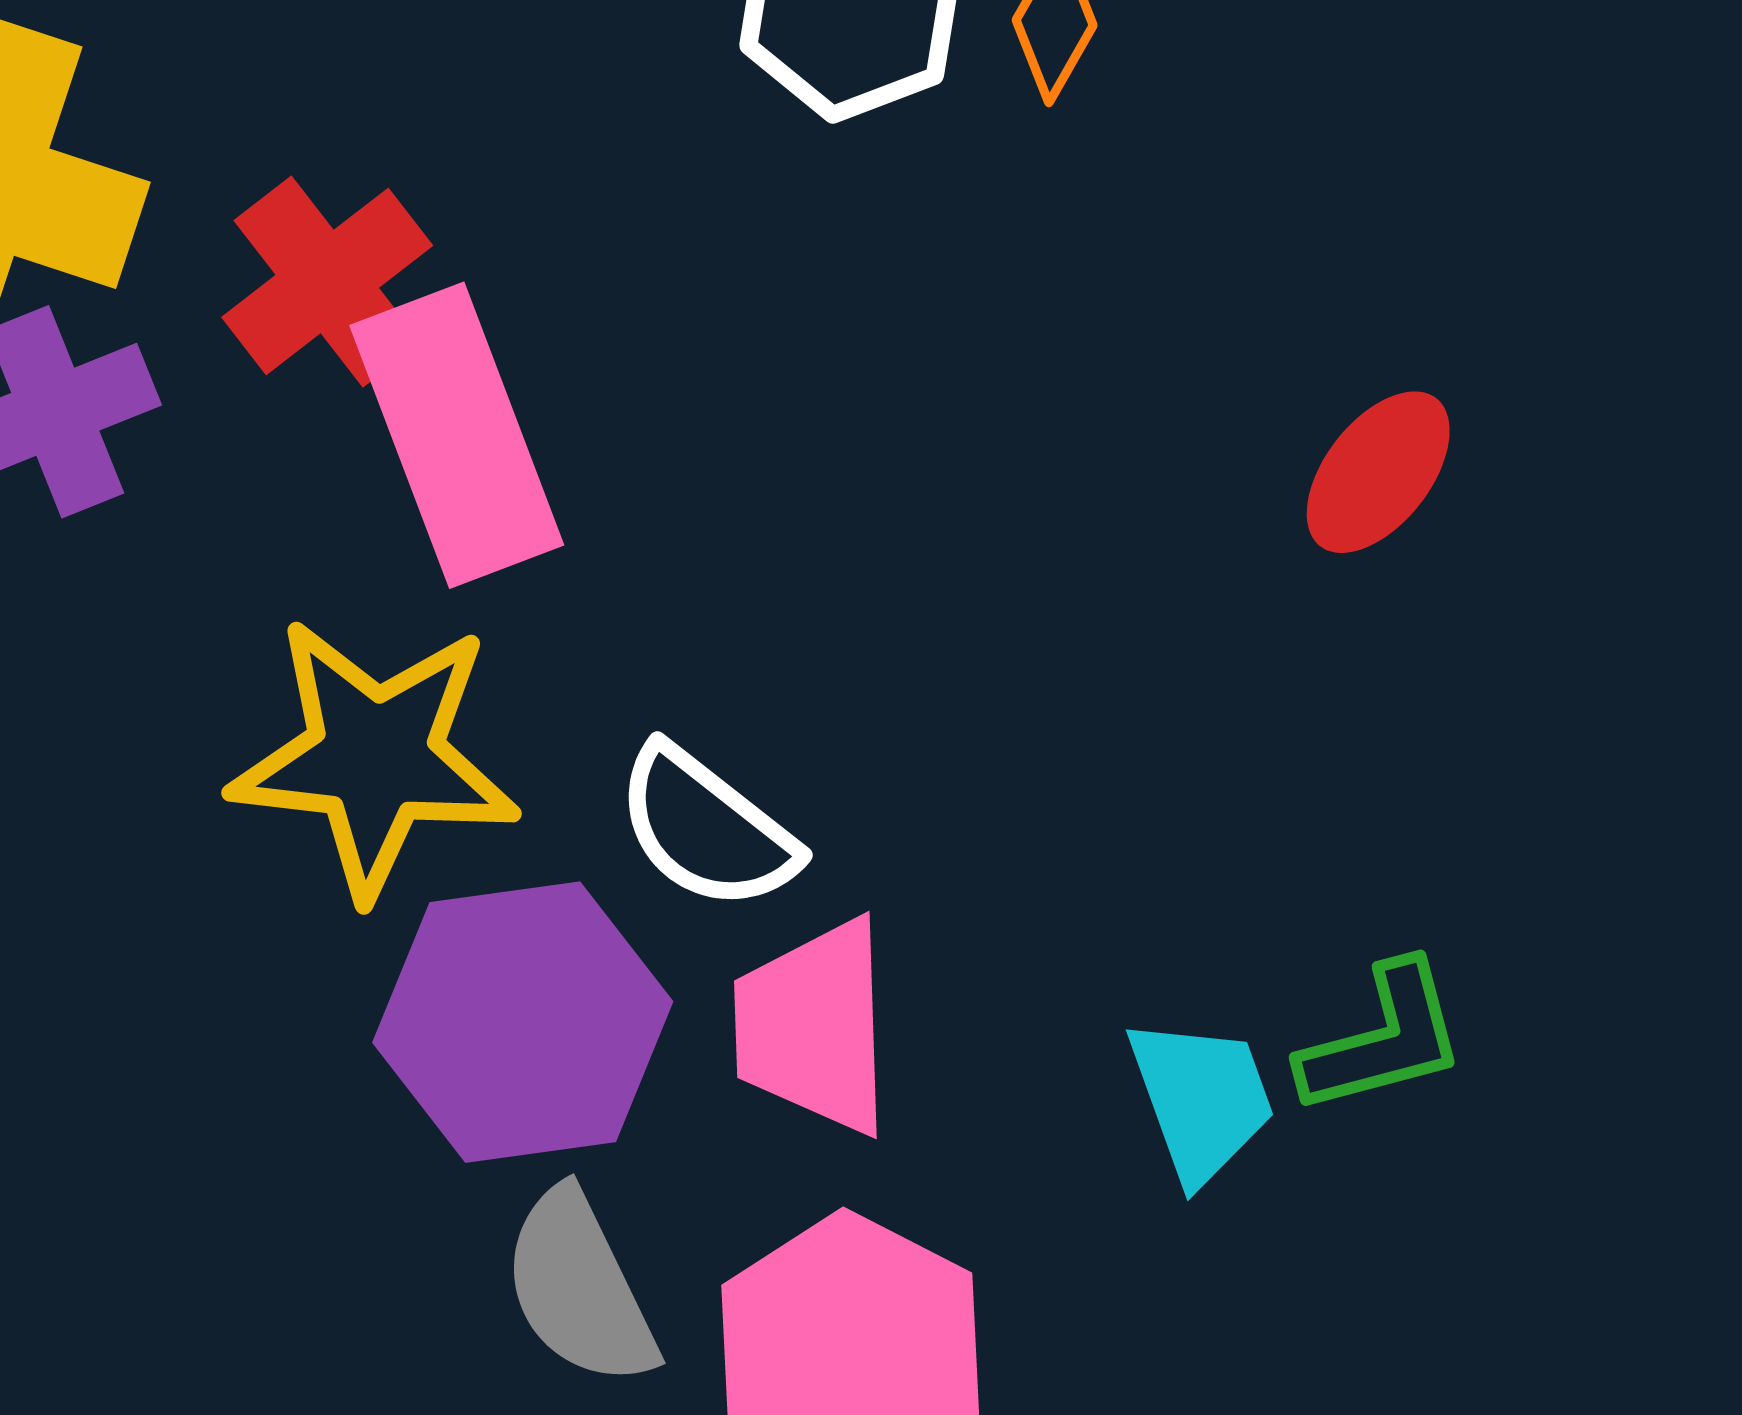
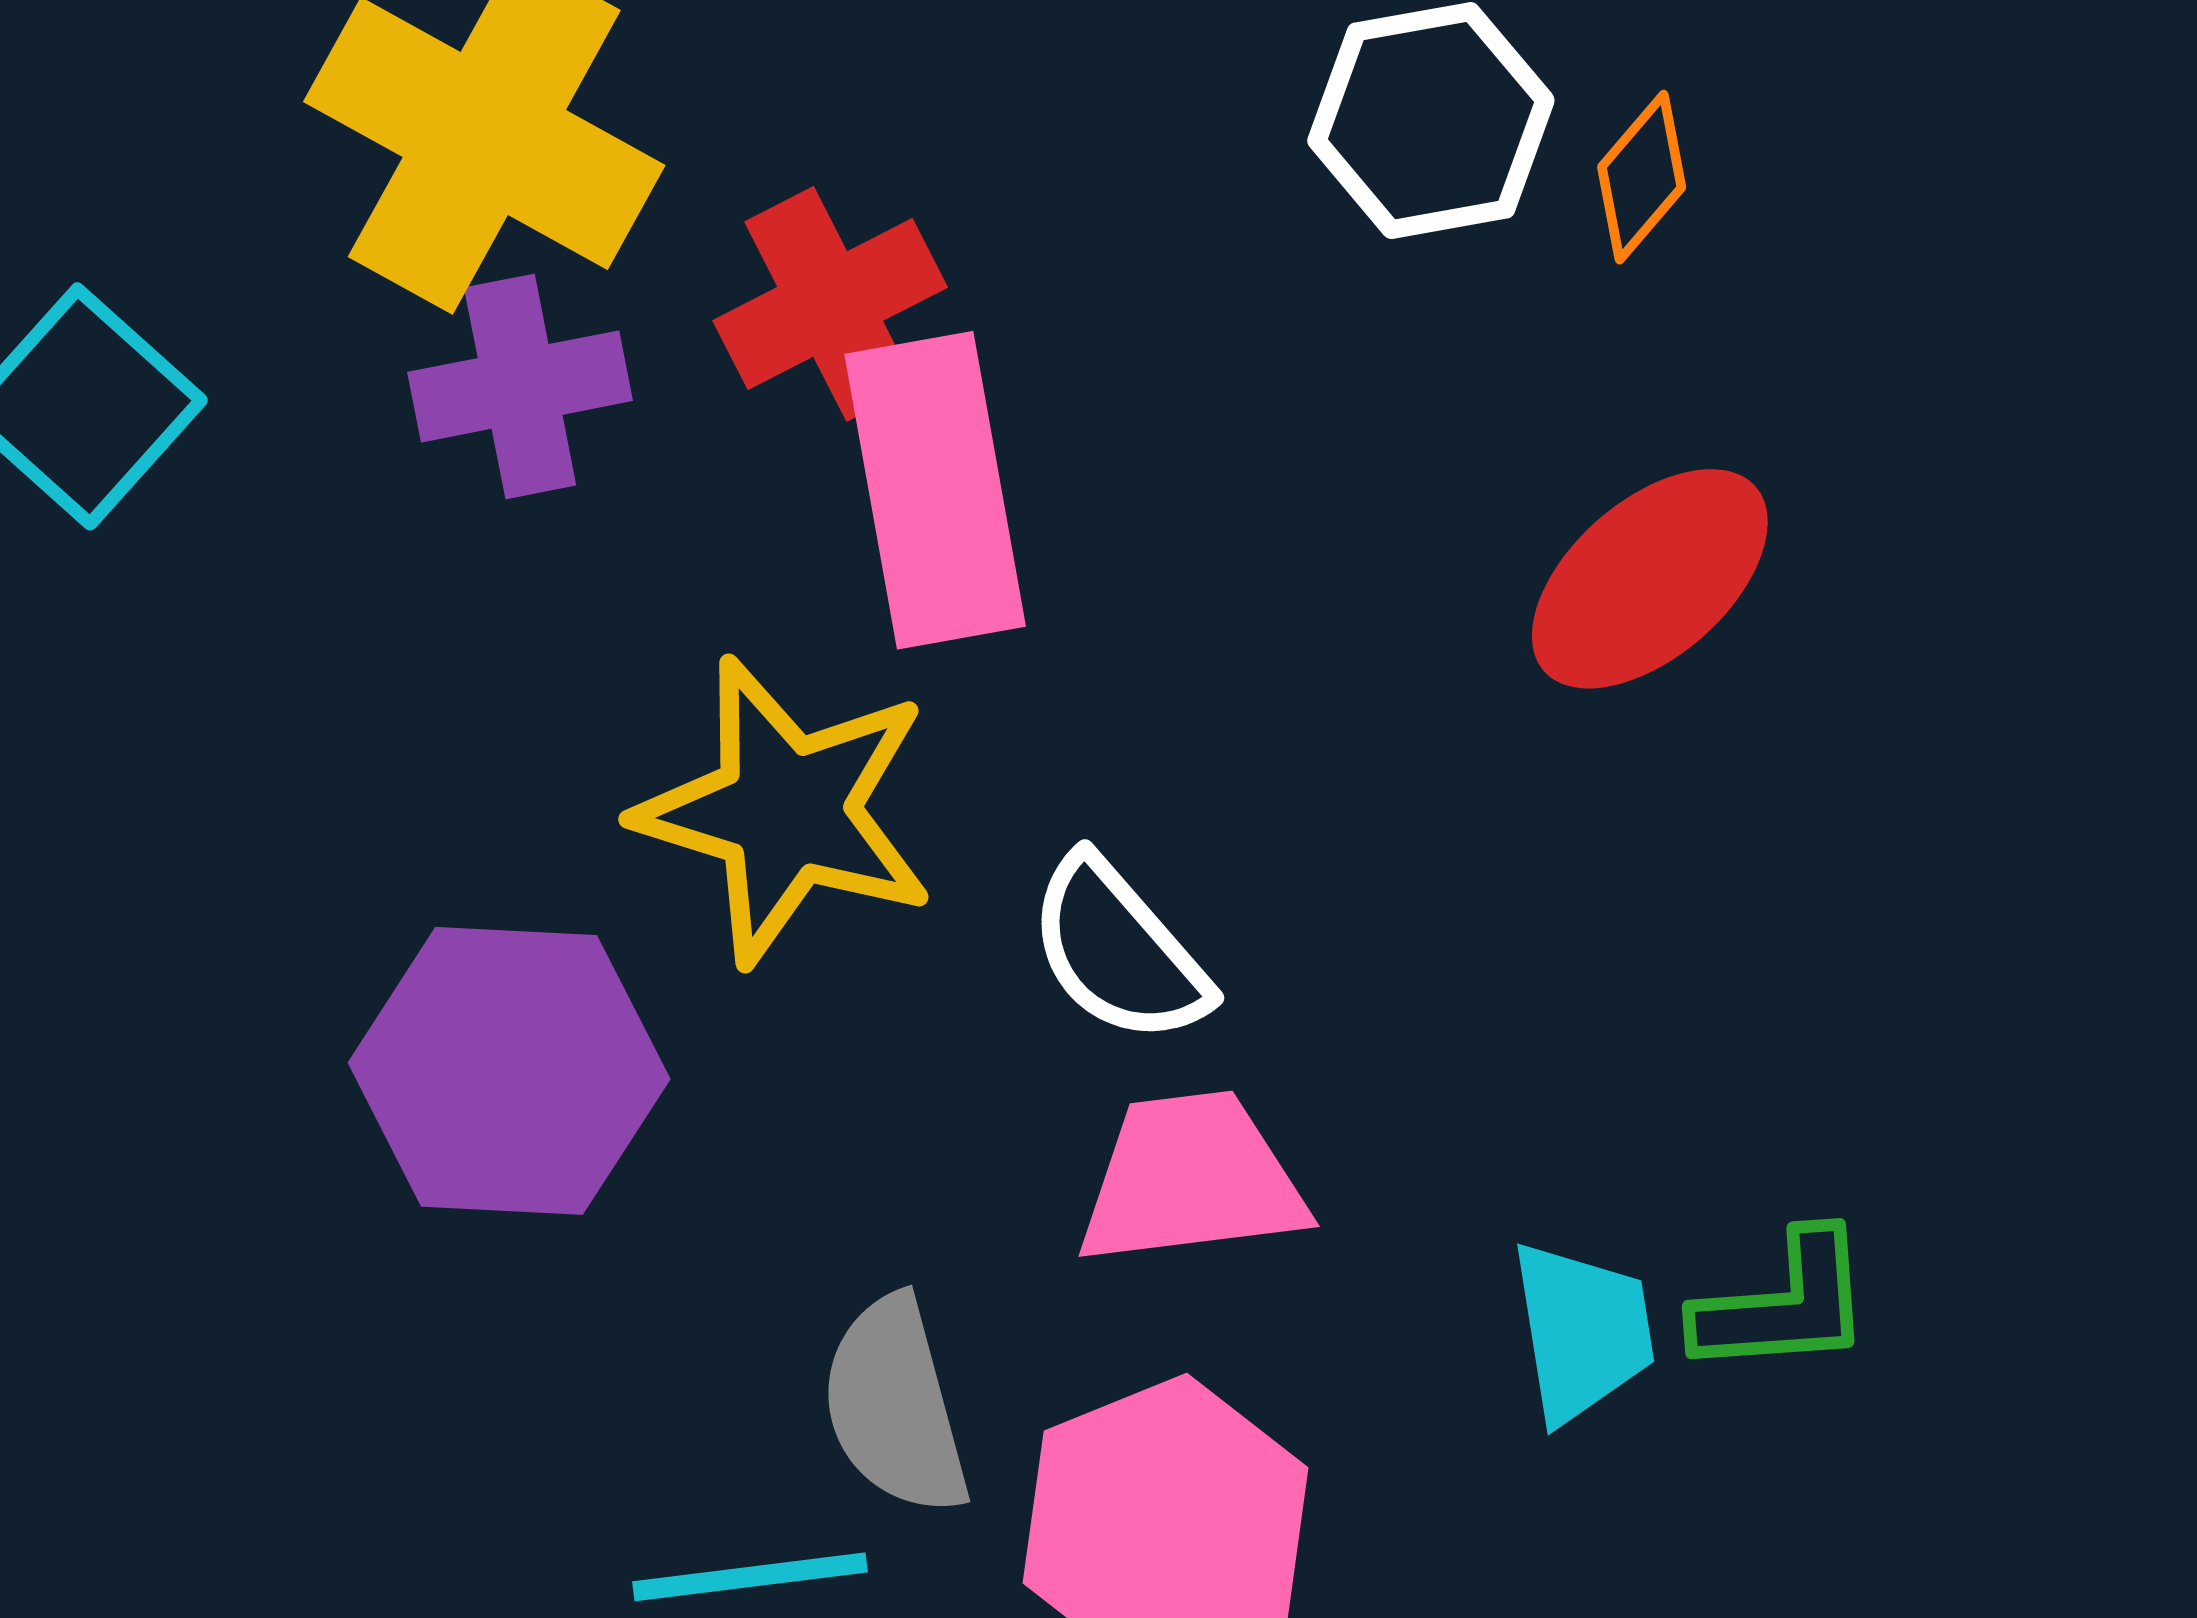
red ellipse: (1378, 472) -> (1650, 579), moved, size x1.4
purple hexagon: (523, 1022) -> (509, 1071), moved
pink trapezoid: (814, 1027) -> (1191, 1179), turned 74

